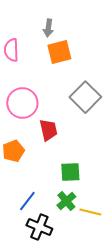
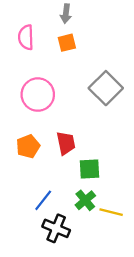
orange square: (59, 52) -> (67, 43), moved, size x0.7
red trapezoid: (48, 130) -> (66, 143), moved

